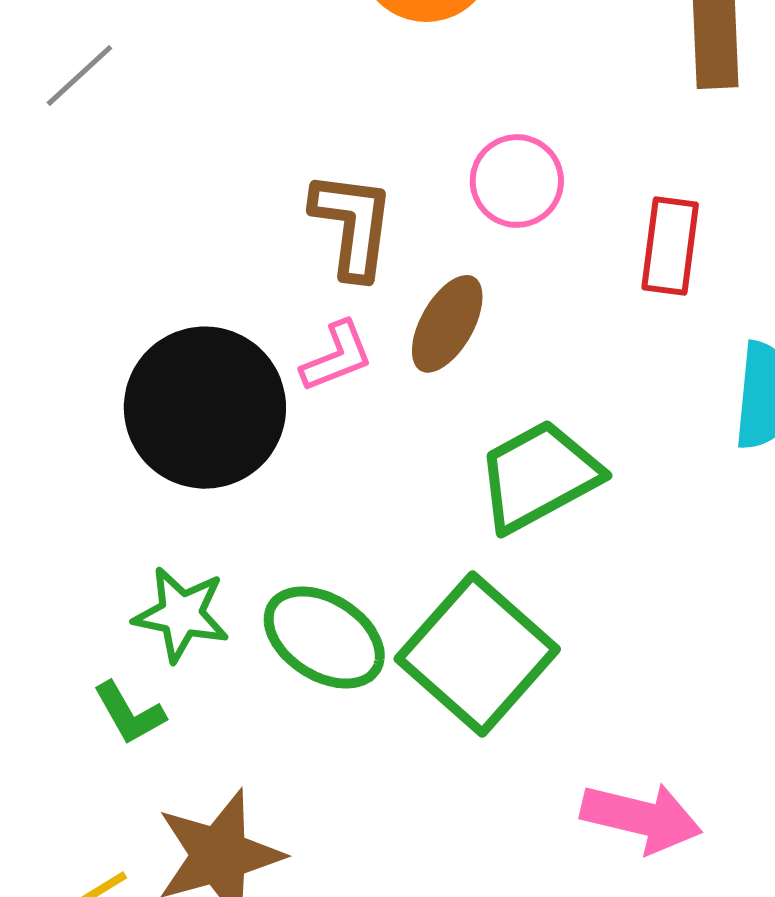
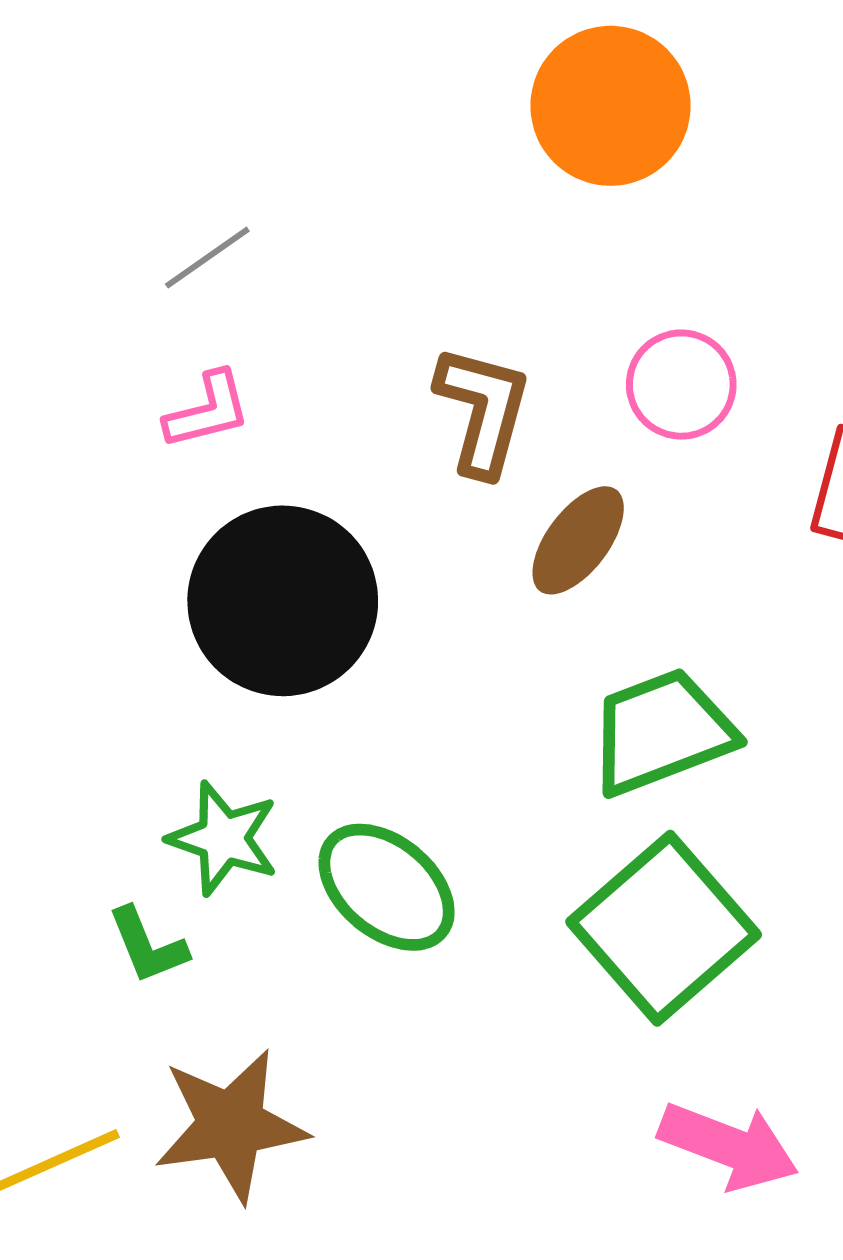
gray line: (79, 75) -> (207, 258), moved
pink L-shape: (337, 357) -> (208, 410), moved
green square: (477, 654) -> (664, 928), moved

